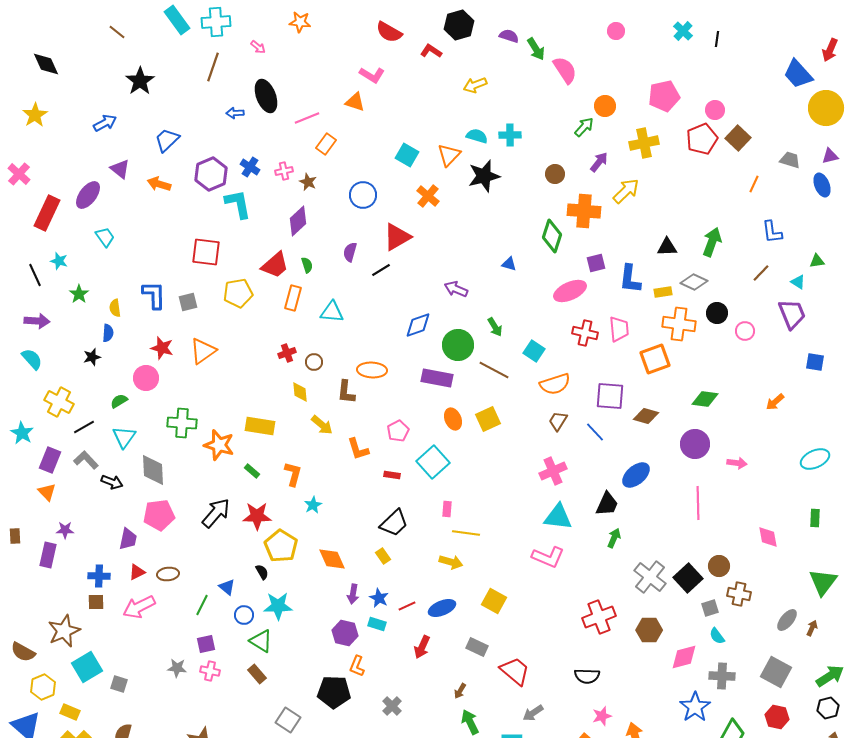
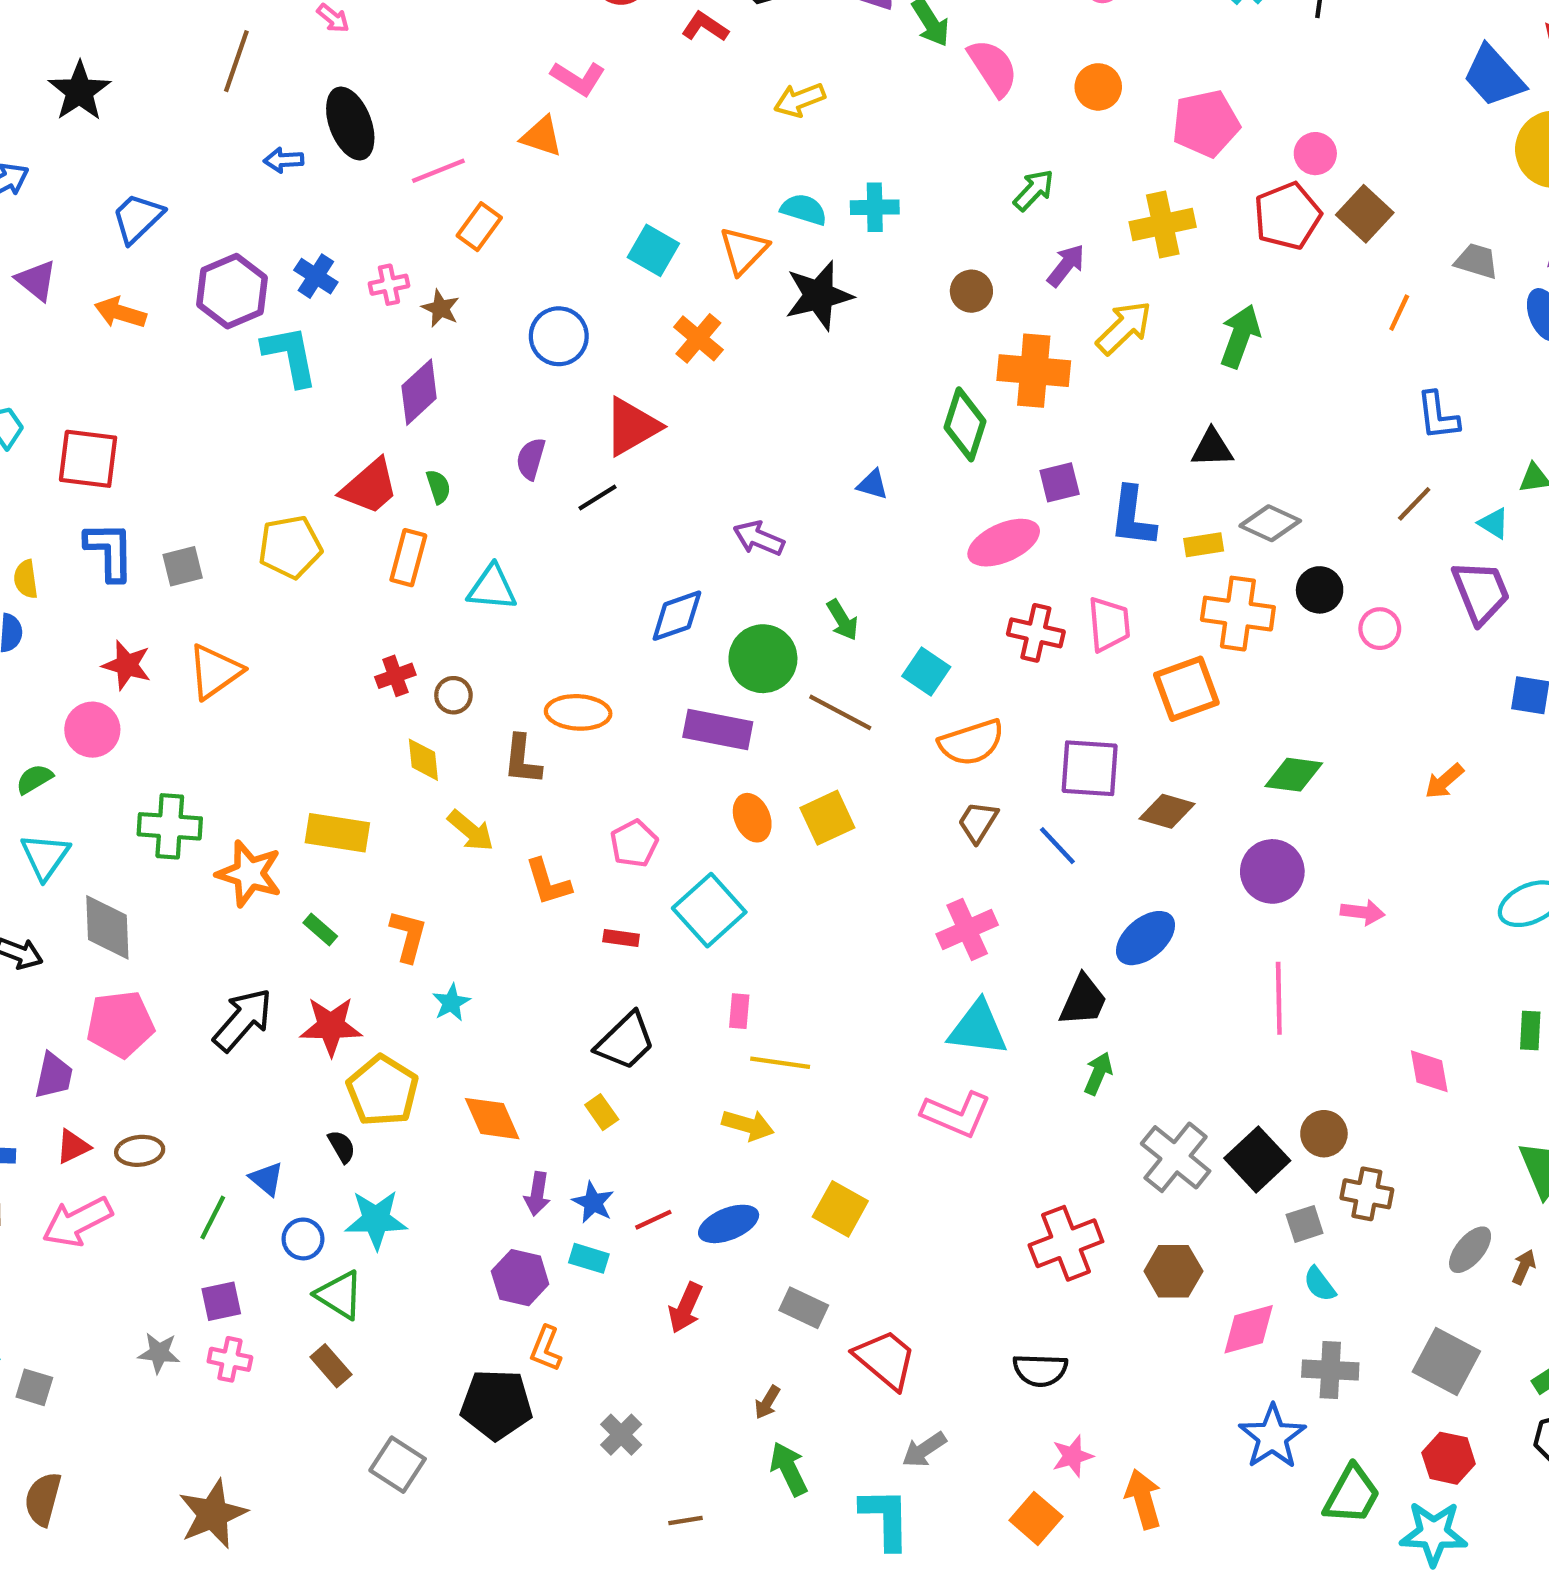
orange circle: (605, 106) -> (1098, 87), moved
green arrow: (712, 242) -> (1240, 336), moved
red square: (206, 252) -> (88, 459), moved

